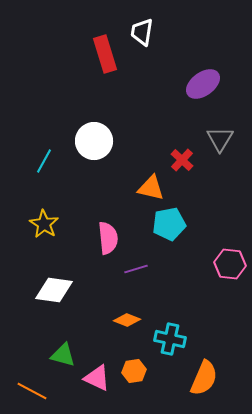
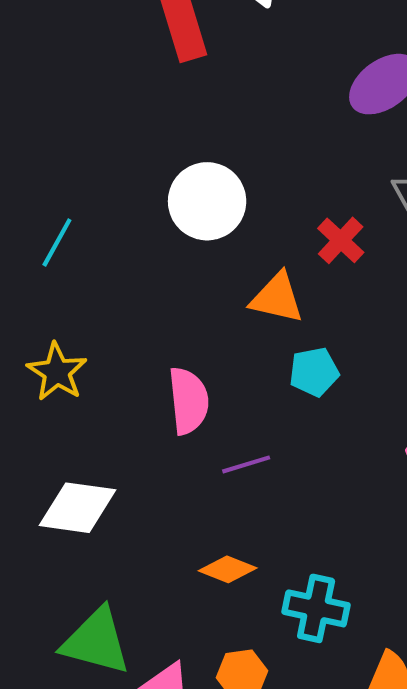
white circle: (94, 141) -> (207, 201), moved
cyan pentagon: (169, 224) -> (314, 372), size x0.7
green triangle: (63, 355) -> (96, 641), size x1.4

